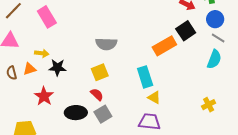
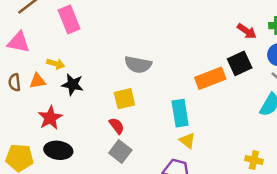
yellow cross: (209, 105) -> (254, 160), turned 32
black ellipse: (76, 113) -> (58, 150), moved
gray square: (103, 114) -> (120, 152), turned -30

